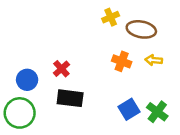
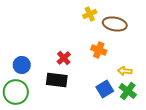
yellow arrow: (154, 60) -> (125, 71), moved
red cross: (61, 69) -> (64, 58), moved

